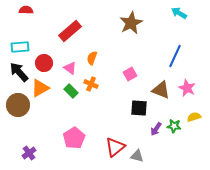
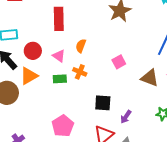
red rectangle: (70, 31) -> (59, 19), turned -50
green rectangle: (71, 91) -> (60, 79), turned -48
black square: (139, 108) -> (103, 103), moved
purple arrow: (156, 129) -> (126, 117), moved

